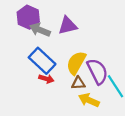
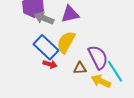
yellow semicircle: (76, 63) -> (66, 42), moved
yellow arrow: (89, 100) -> (101, 81), moved

